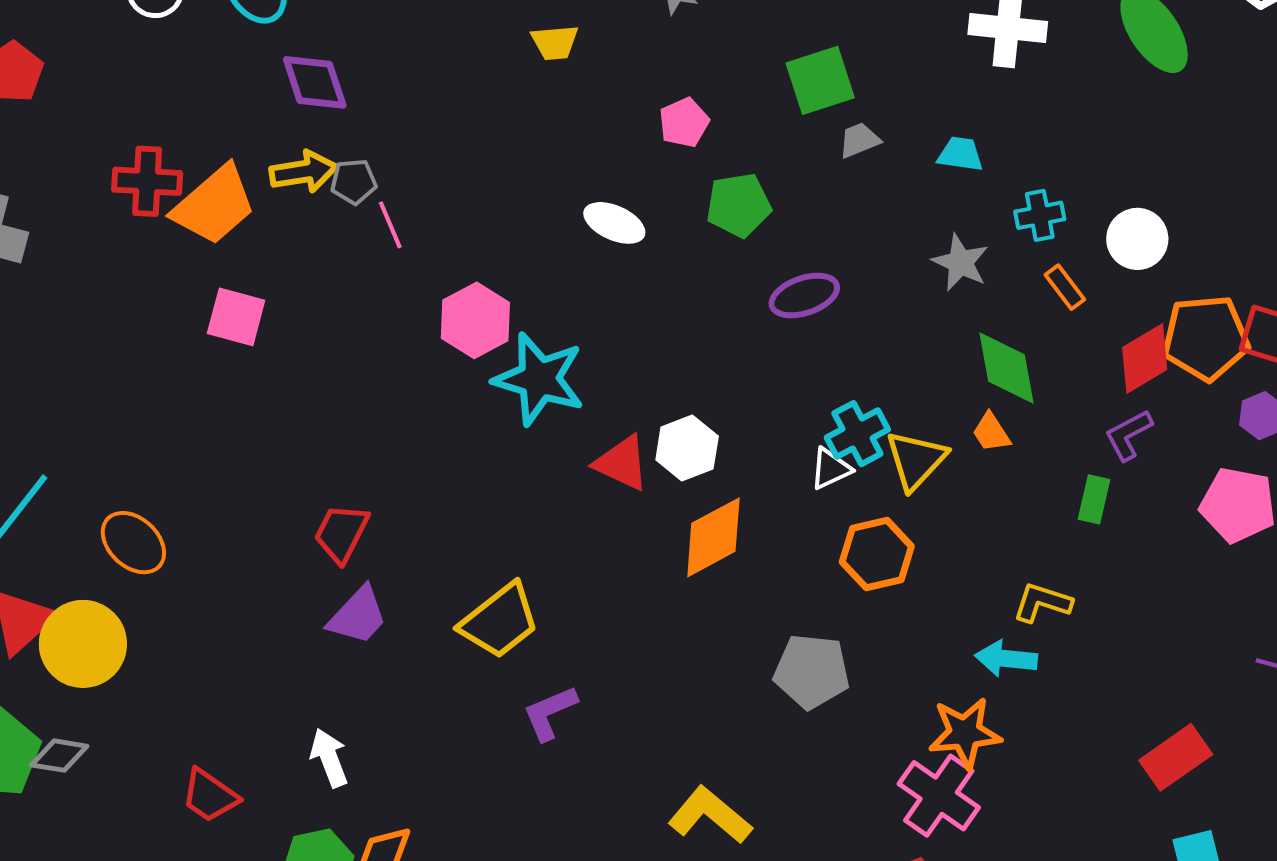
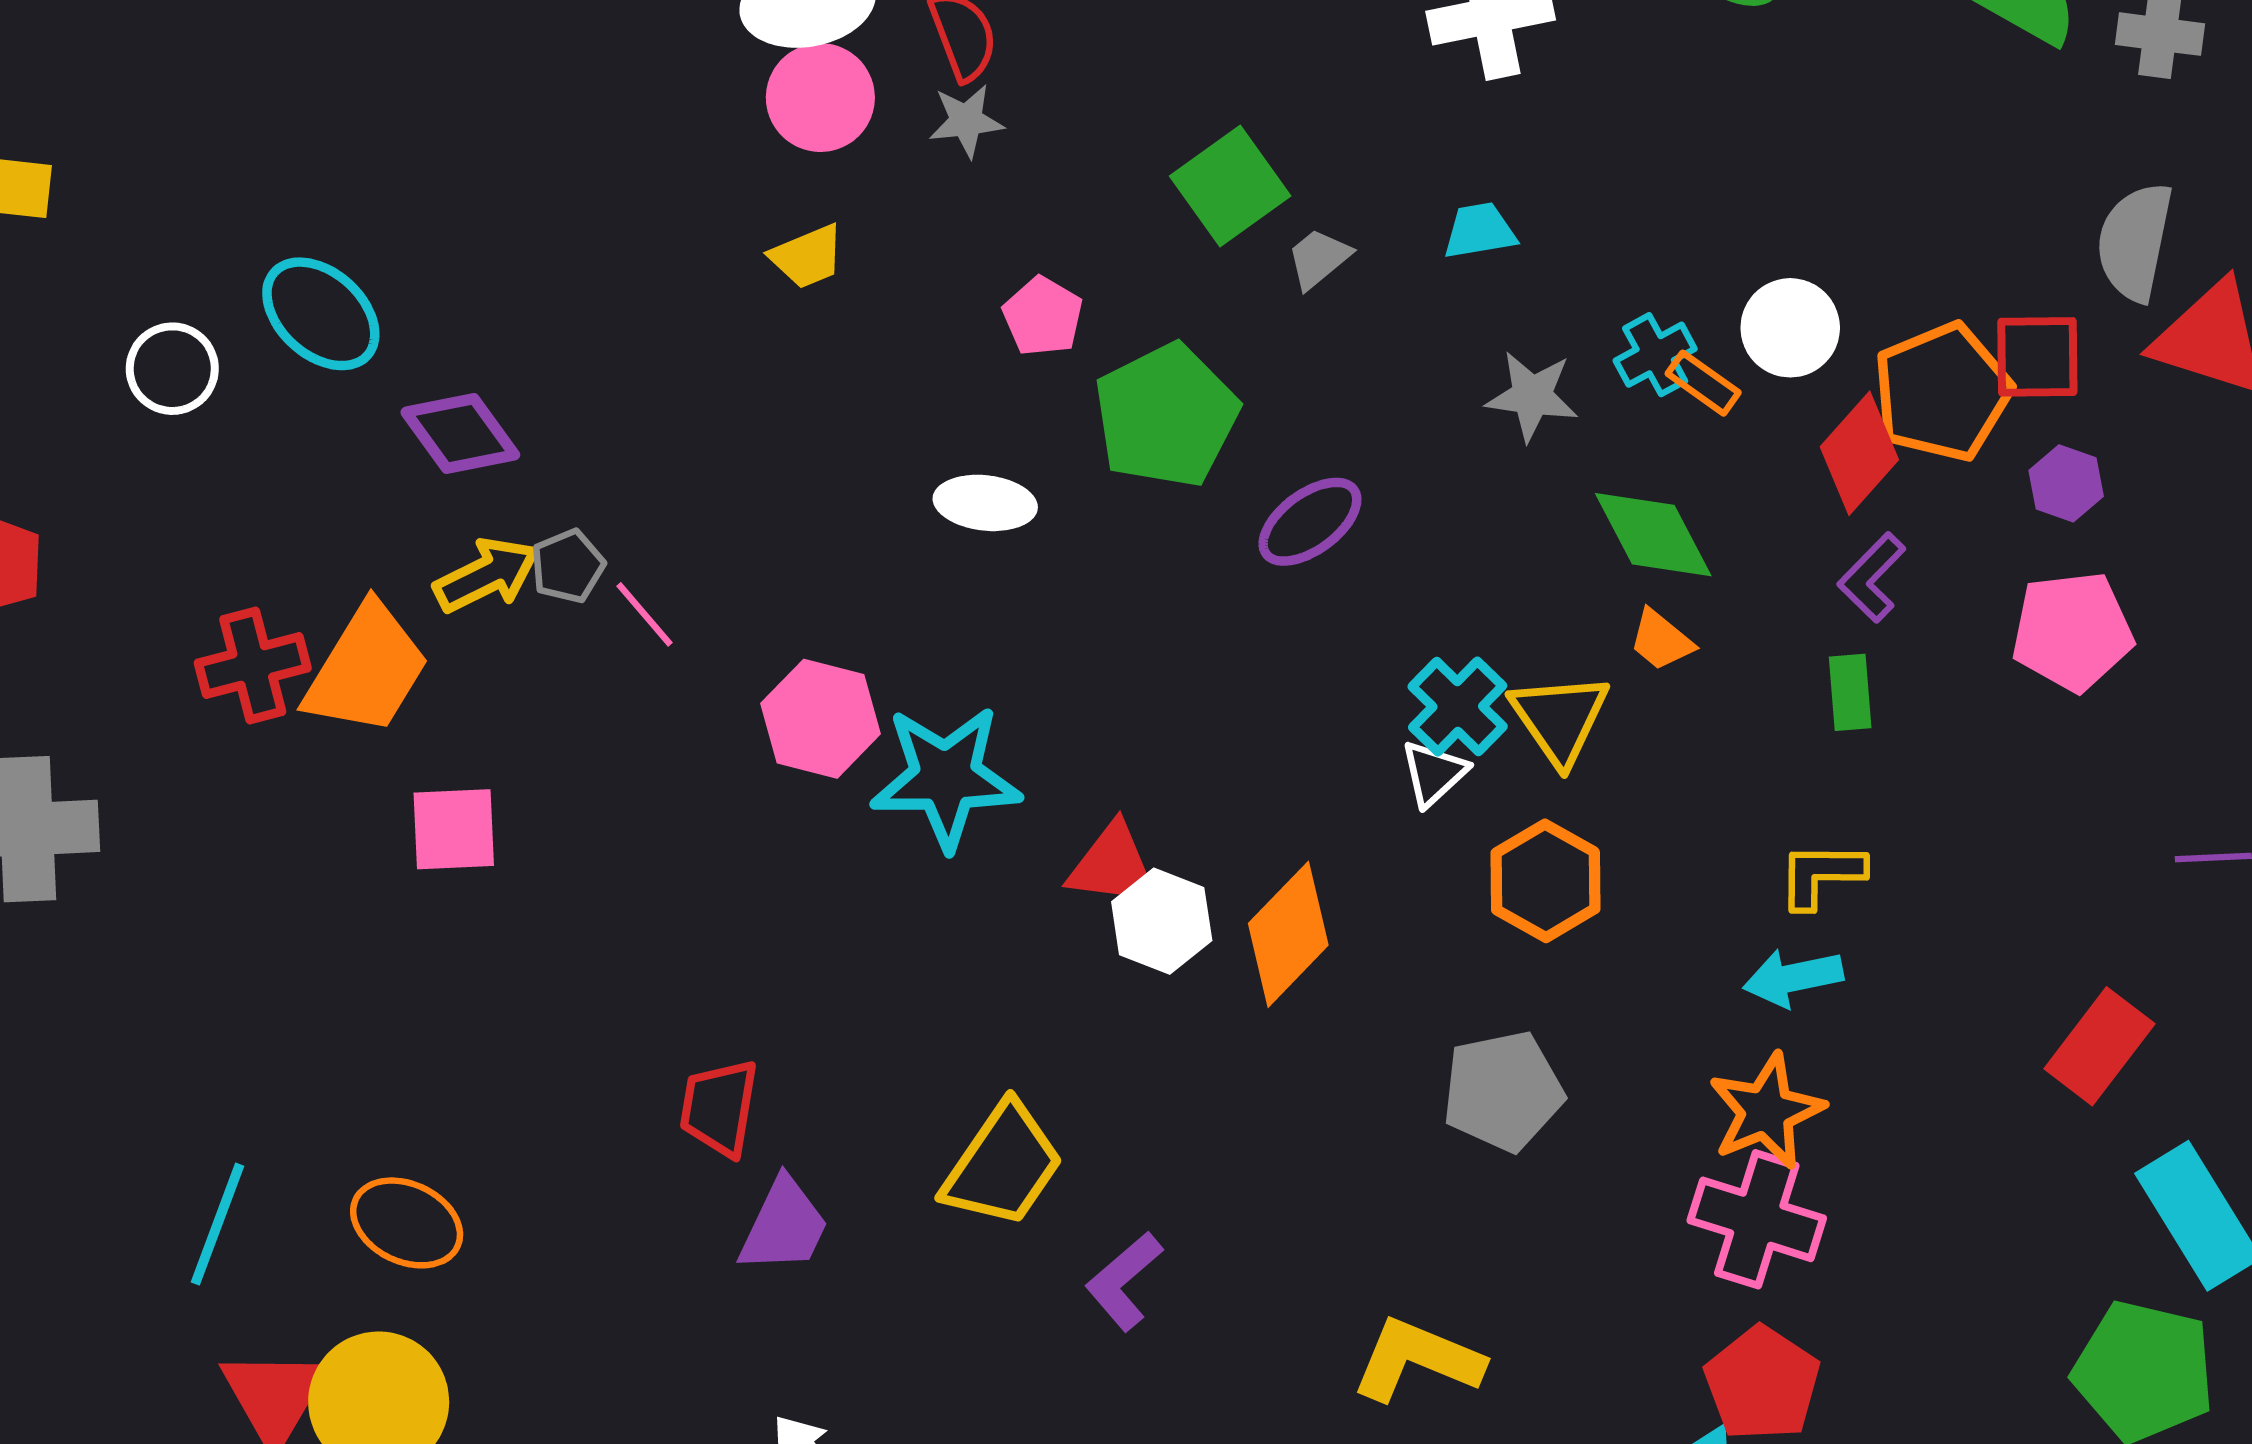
green pentagon: (739, 205) -> (1166, 416), size x1.4
cyan cross: (1040, 215) -> (1655, 355), moved
white circle: (1137, 239) -> (1790, 328), moved
white hexagon: (687, 448) -> (1162, 921), moved

